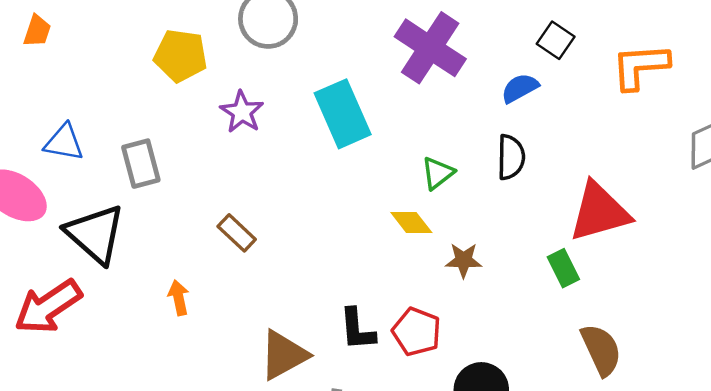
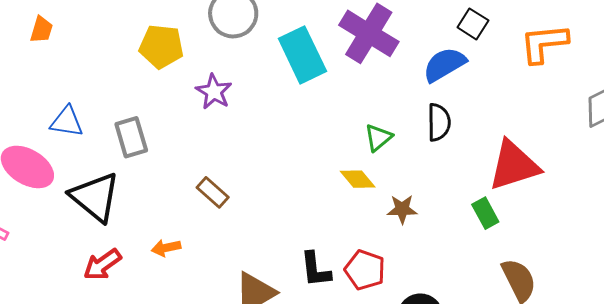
blue semicircle: (520, 88) -> (444, 65), size x1.4
cyan rectangle: (343, 114) -> (302, 55), moved
orange arrow: (179, 298) -> (166, 248), turned -88
red arrow: (48, 307) -> (102, 265), moved, size x0.7

